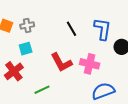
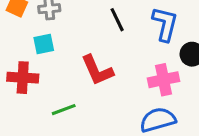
pink cross: (90, 64) -> (164, 80), moved, turned -30
red cross: (14, 71) -> (23, 78), turned 36

